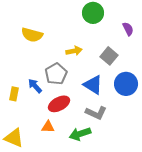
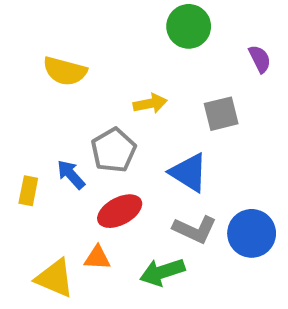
gray square: (109, 56) -> (221, 114), turned 36
blue circle: (126, 84) -> (252, 233), moved
yellow triangle: (14, 138) -> (55, 278), moved

